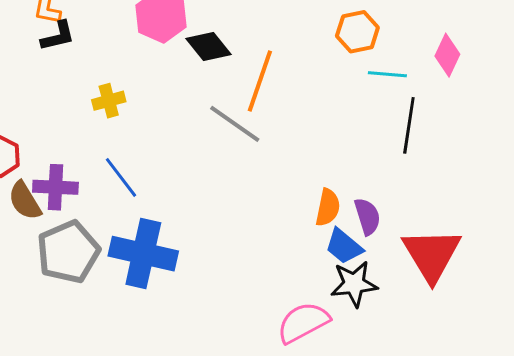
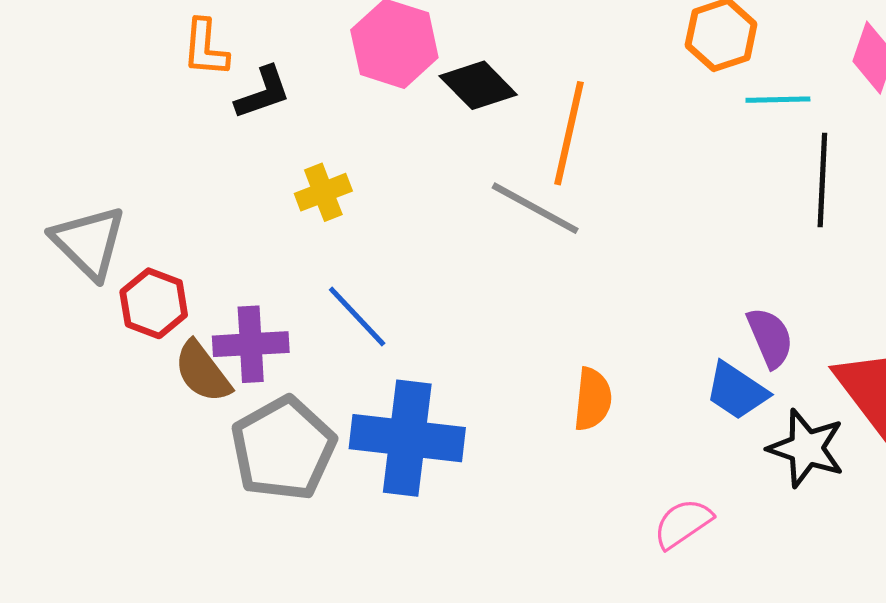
black L-shape: (58, 36) -> (263, 93), moved
orange semicircle: (328, 208) -> (593, 399), moved
black star: (354, 284) -> (806, 448), moved, turned 30
pink semicircle: (303, 322) -> (683, 523), size x0.7

